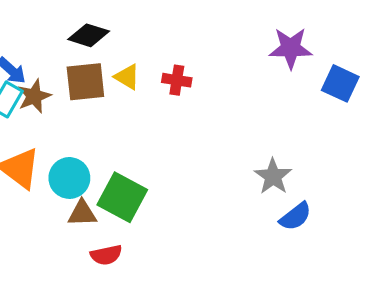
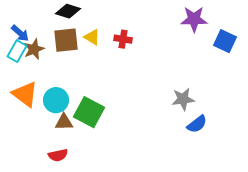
gray star: (273, 176) -> (183, 99), turned 30
red semicircle: (106, 255) -> (58, 155), moved

